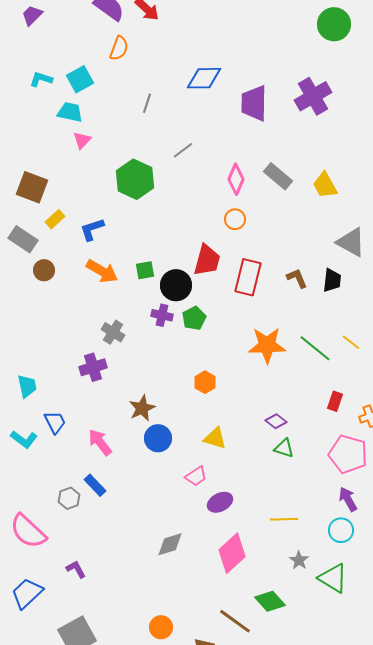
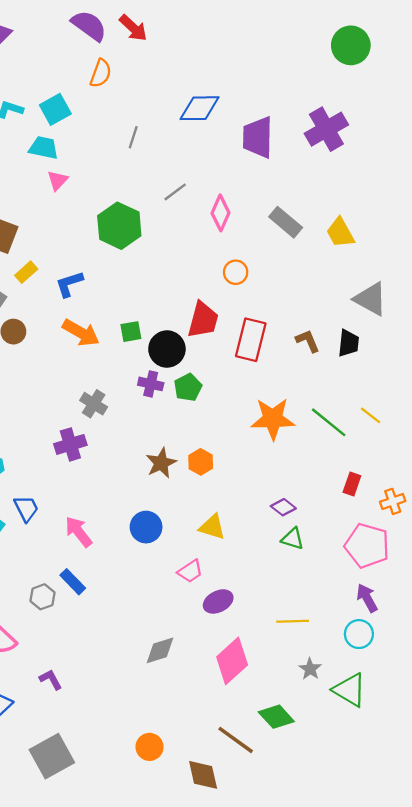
pink diamond: (236, 179) -> (220, 213), moved
brown star: (142, 408) -> (161, 463), moved

